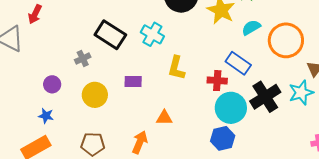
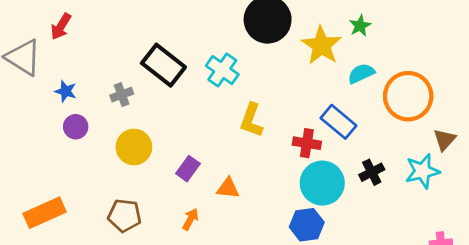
purple rectangle: (133, 82) -> (188, 169), moved, turned -60
black cross: (265, 97) -> (372, 172), size x0.6
blue star: (46, 116) -> (66, 91), moved
orange arrow: (140, 142) -> (190, 219), size x0.7

